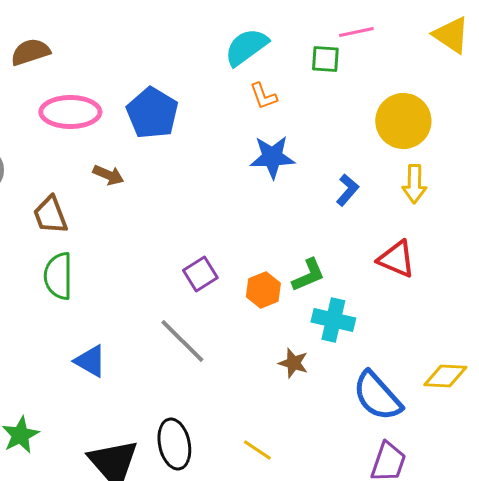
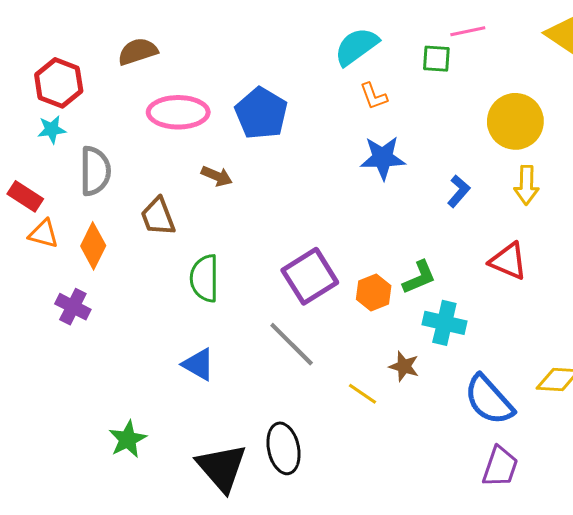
purple square: (200, 274) -> (310, 276), size x1.6
green semicircle: (58, 276) -> (205, 278), moved
yellow line: (257, 450) -> (362, 394), moved

